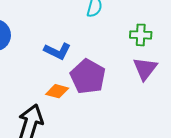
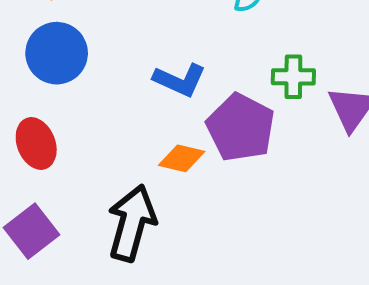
green cross: (141, 35) -> (293, 77), moved

